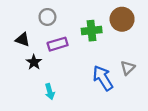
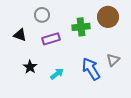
black star: (34, 62) -> (30, 67), moved
cyan arrow: (50, 92) -> (57, 74), moved, turned -112

